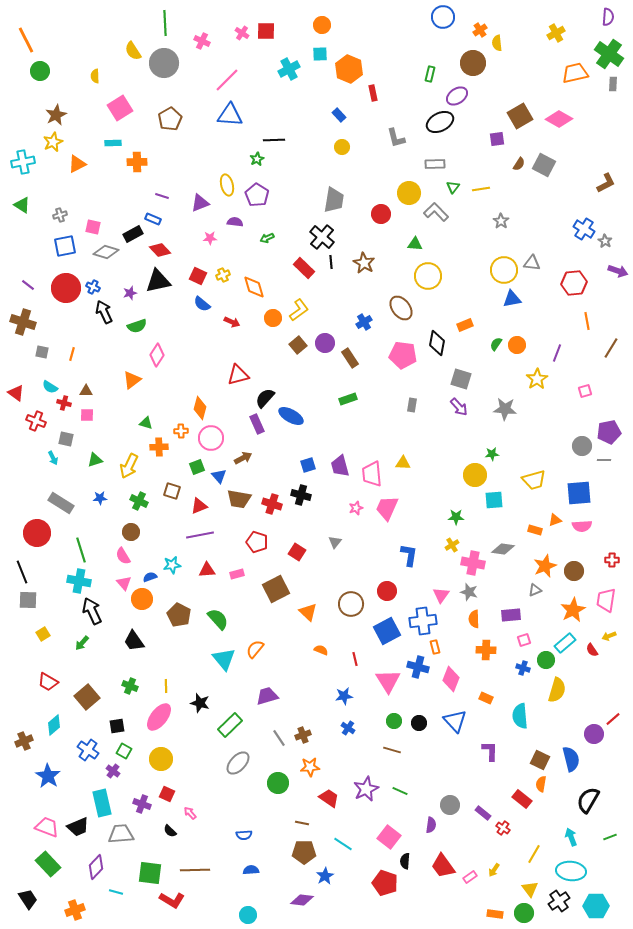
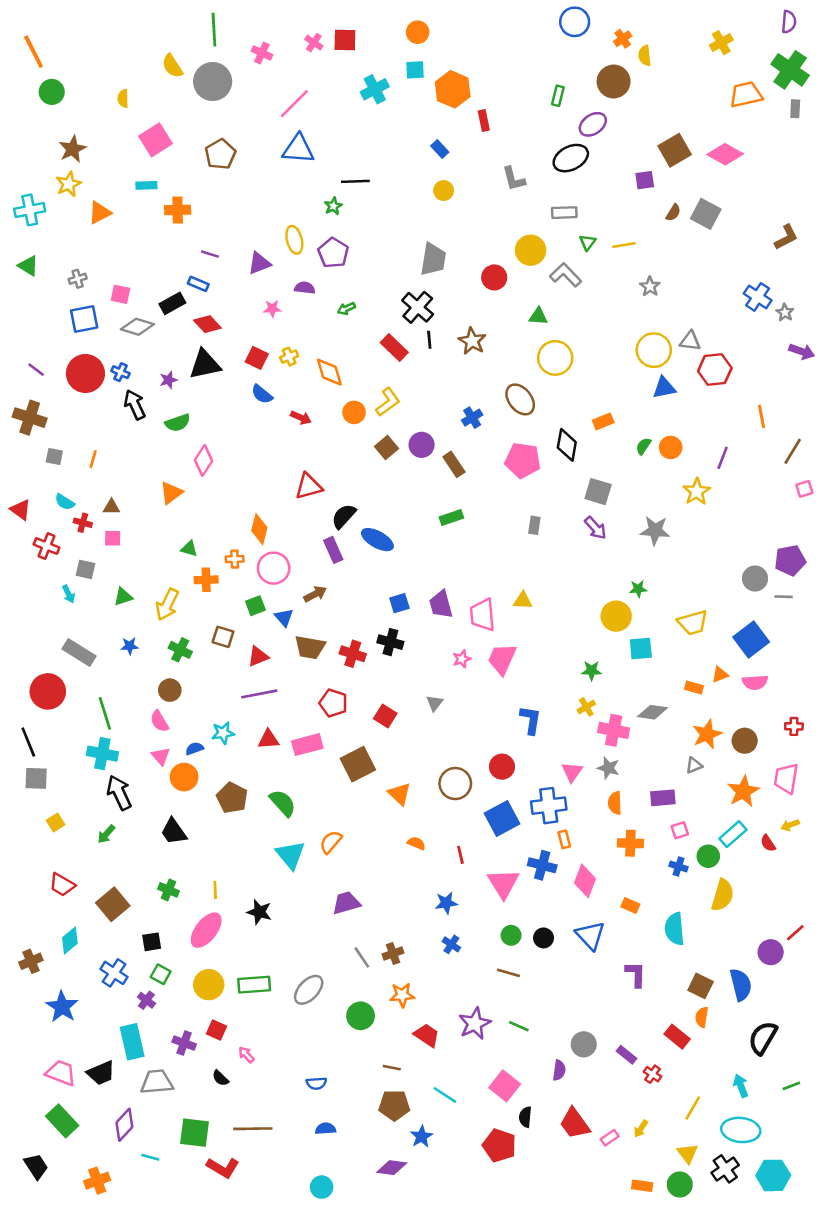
red hexagon: (574, 283) -> (715, 370), moved
pink square: (585, 391) -> (804, 489), moved
blue square: (579, 493) -> (751, 639), turned -32
pink rectangle: (237, 574) -> (307, 745), size x1.6
green rectangle: (230, 725) -> (254, 985), moved, turned 40

